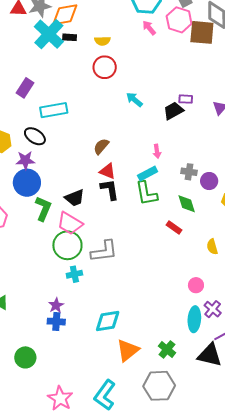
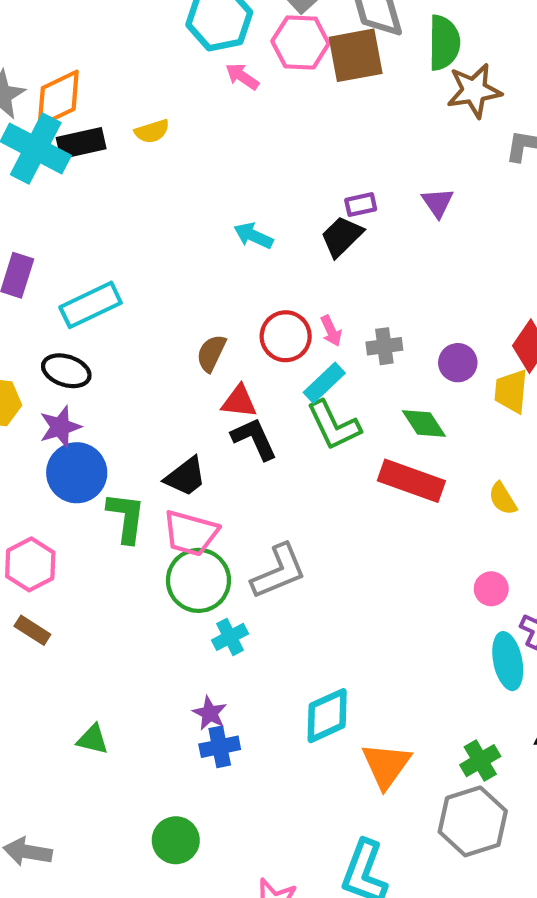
black rectangle: (70, 37) -> (81, 143), size x1.5
red circle: (105, 67) -> (286, 336), moved
gray cross: (189, 172) -> (384, 346), moved
red rectangle: (174, 228) -> (411, 481), size x1.8
green cross: (167, 349) -> (480, 761), moved, turned 36

